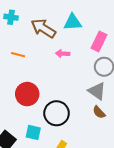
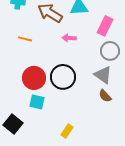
black circle: (57, 113) -> (63, 77), moved
cyan square: (33, 132) -> (37, 102), moved

